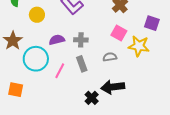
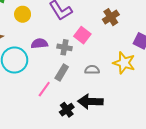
pink square: (119, 33) -> (82, 35), moved
gray rectangle: (82, 64) -> (62, 73), turned 42
pink line: (60, 71) -> (44, 89), moved

